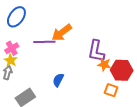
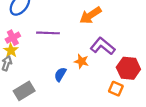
orange arrow: (62, 33) -> (90, 15), moved
purple L-shape: (96, 51) -> (103, 46), turned 115
orange star: (104, 65) -> (81, 61), moved

